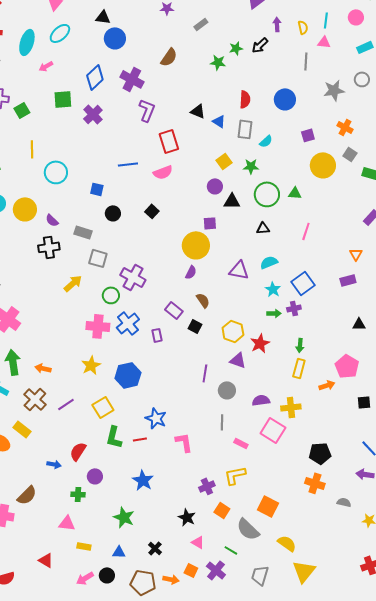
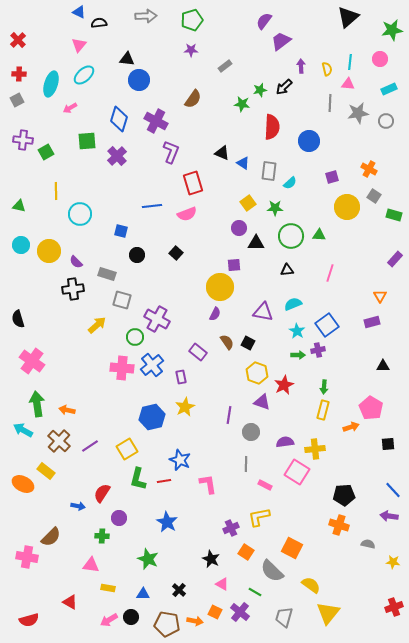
blue diamond: (95, 77) -> (119, 119), turned -30
gray star: (334, 90) -> (358, 113), moved
red semicircle: (245, 99) -> (272, 127), moved, size x1.4
black square: (195, 326) -> (248, 343), moved
yellow star: (91, 365) -> (185, 407), moved

